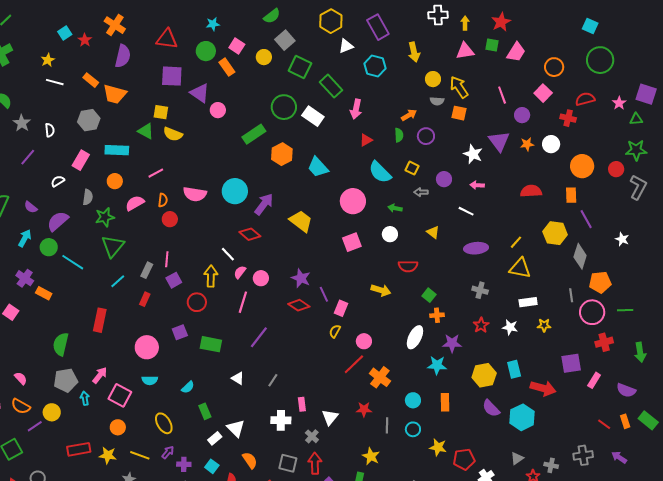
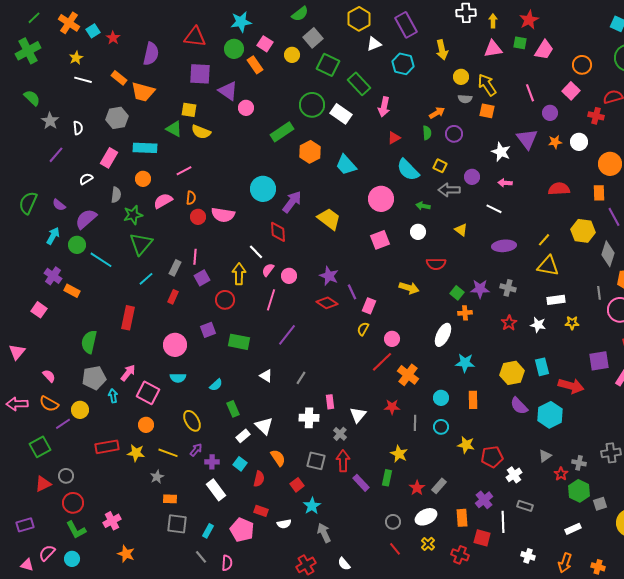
cyan star: (213, 24) -> (241, 22), size x1.5
orange cross: (115, 25) -> (69, 23), moved
gray arrow: (421, 192) -> (449, 190), size x1.5
pink semicircle: (195, 194) -> (223, 215), moved
red diamond: (250, 234) -> (278, 232), turned 45
purple star: (452, 343) -> (480, 289), moved

